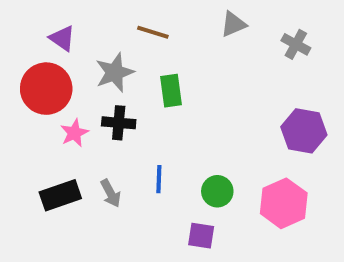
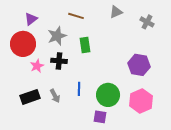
purple triangle: (62, 38) -> (31, 19), turned 48
purple hexagon: (304, 131) -> (139, 65), moved
green circle: (217, 191) -> (108, 95), size x1.5

